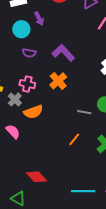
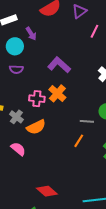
purple semicircle: (29, 53) -> (16, 69), moved
pink cross: (27, 84) -> (37, 99), moved
orange line: (74, 139) -> (79, 141), moved

